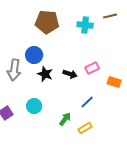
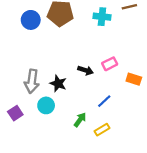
blue circle: (34, 55) -> (31, 20), moved
gray arrow: (14, 70) -> (32, 81), moved
black star: (45, 74) -> (58, 84), moved

